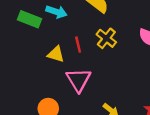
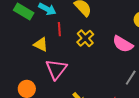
red line: (78, 45) -> (59, 29), moved

